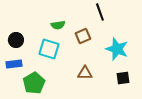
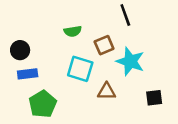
cyan square: (49, 49) -> (80, 69), moved
cyan star: (117, 49) -> (130, 61), moved
blue rectangle: (14, 64) -> (28, 74), moved

